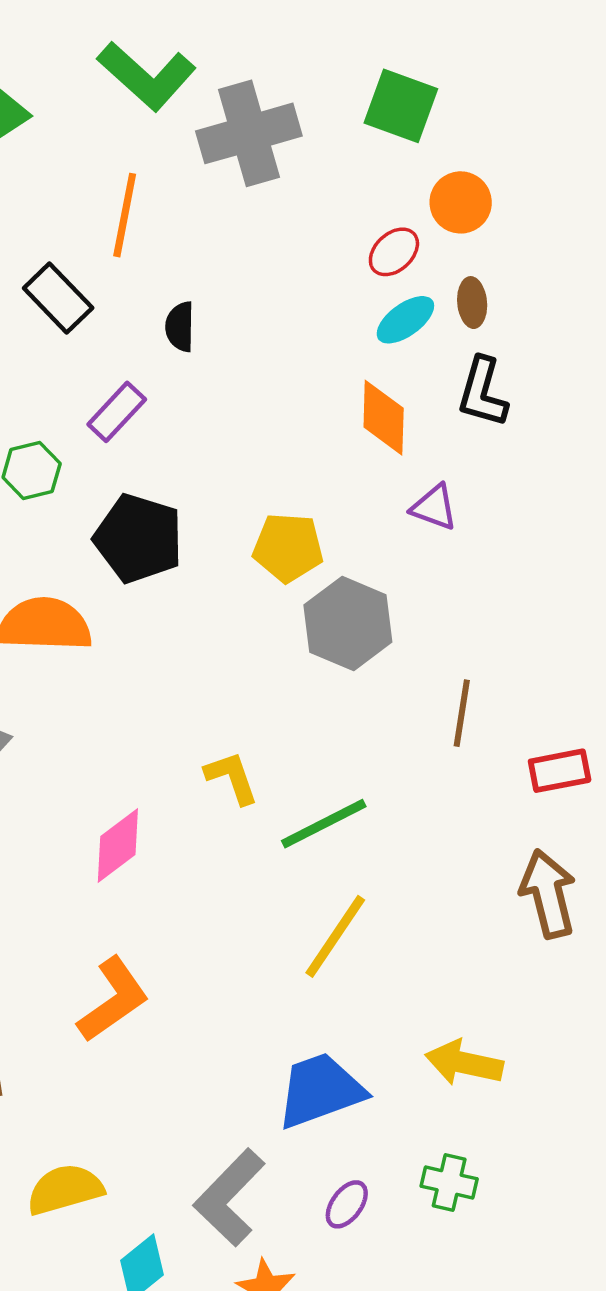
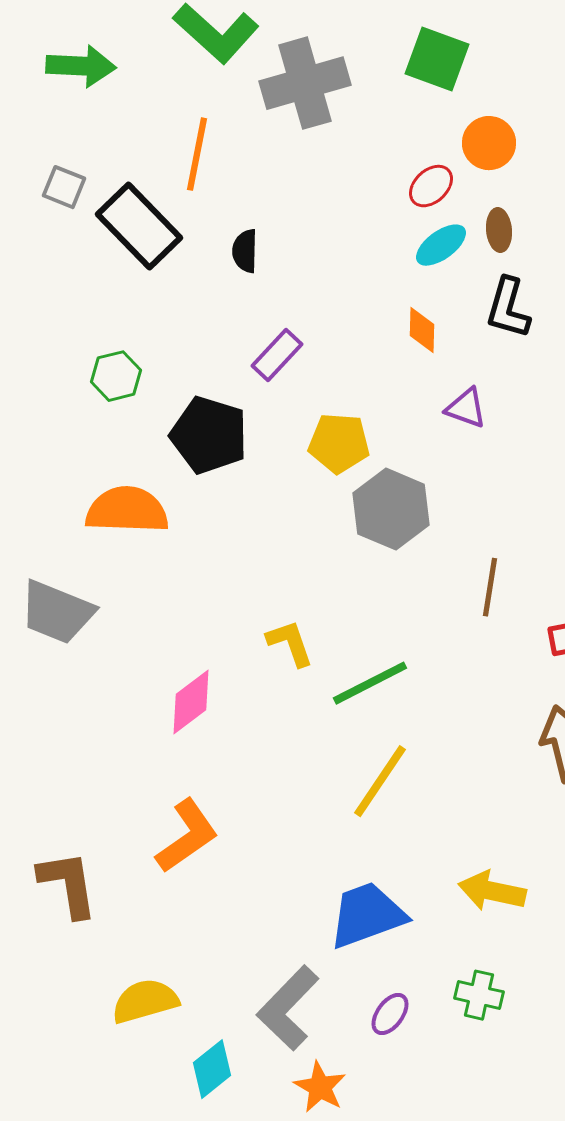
black rectangle: (58, 298) -> (139, 226), size x1.4
purple rectangle: (117, 412) -> (277, 355), moved
orange diamond: (384, 418) -> (422, 330), size x0.7

